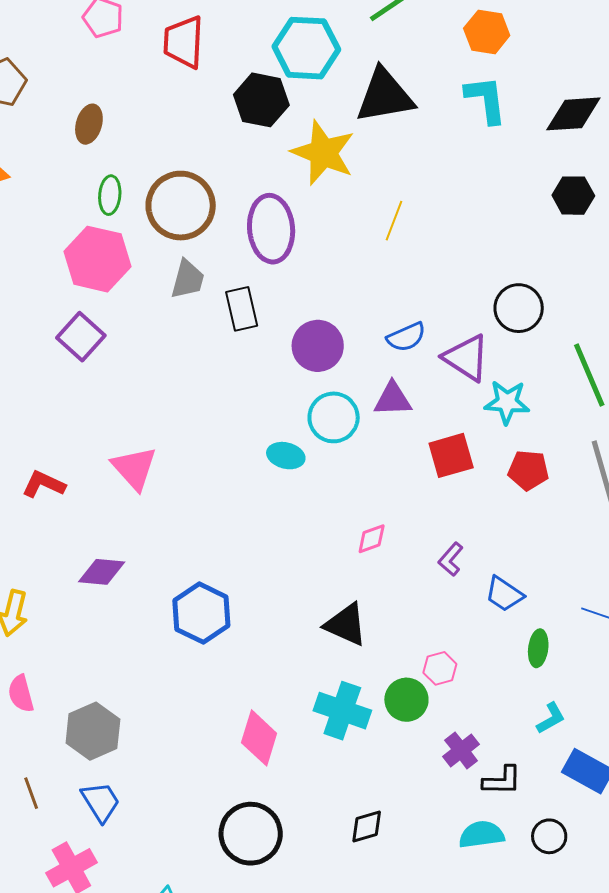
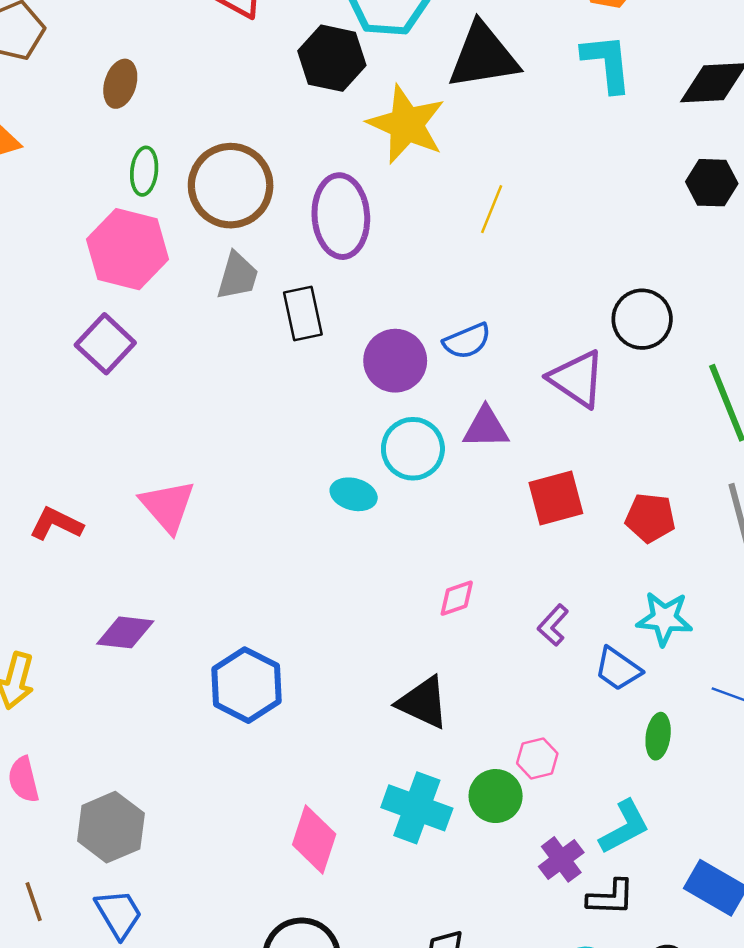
blue semicircle: (406, 337) -> (467, 341), moved
cyan star: (507, 402) -> (664, 619), moved
cyan L-shape: (551, 718) -> (624, 827), moved, size x1.4

